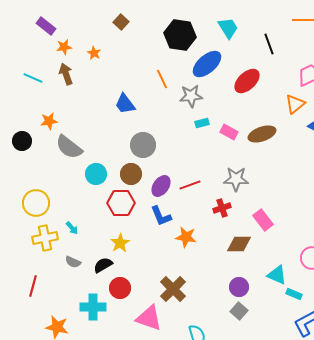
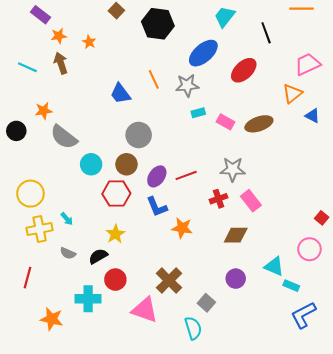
cyan trapezoid: (228, 28) -> (225, 17), turned -110
black hexagon: (180, 35) -> (158, 24), moved
orange line: (162, 79) -> (154, 79), moved
pink rectangle: (263, 220) -> (251, 201), moved
gray square: (239, 311) -> (206, 303), moved

